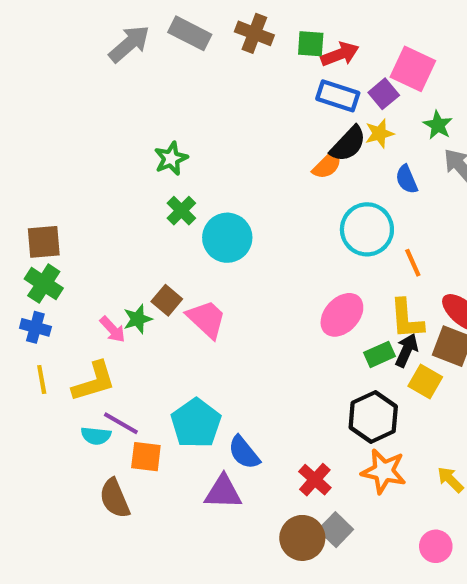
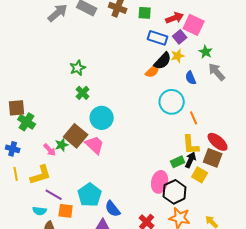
red arrow: (340, 54) -> (175, 18), moved
cyan circle: (227, 238) -> (102, 118), moved
green cross: (44, 284) -> (27, 122), moved
brown square: (167, 300) -> (76, 136), size x1.6
pink ellipse: (342, 315) -> (160, 182), moved, turned -30
cyan semicircle: (96, 436) -> (40, 211), moved

